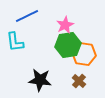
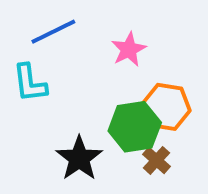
green hexagon: (68, 45) -> (135, 127), moved
black star: (40, 80) -> (79, 158), turned 30

